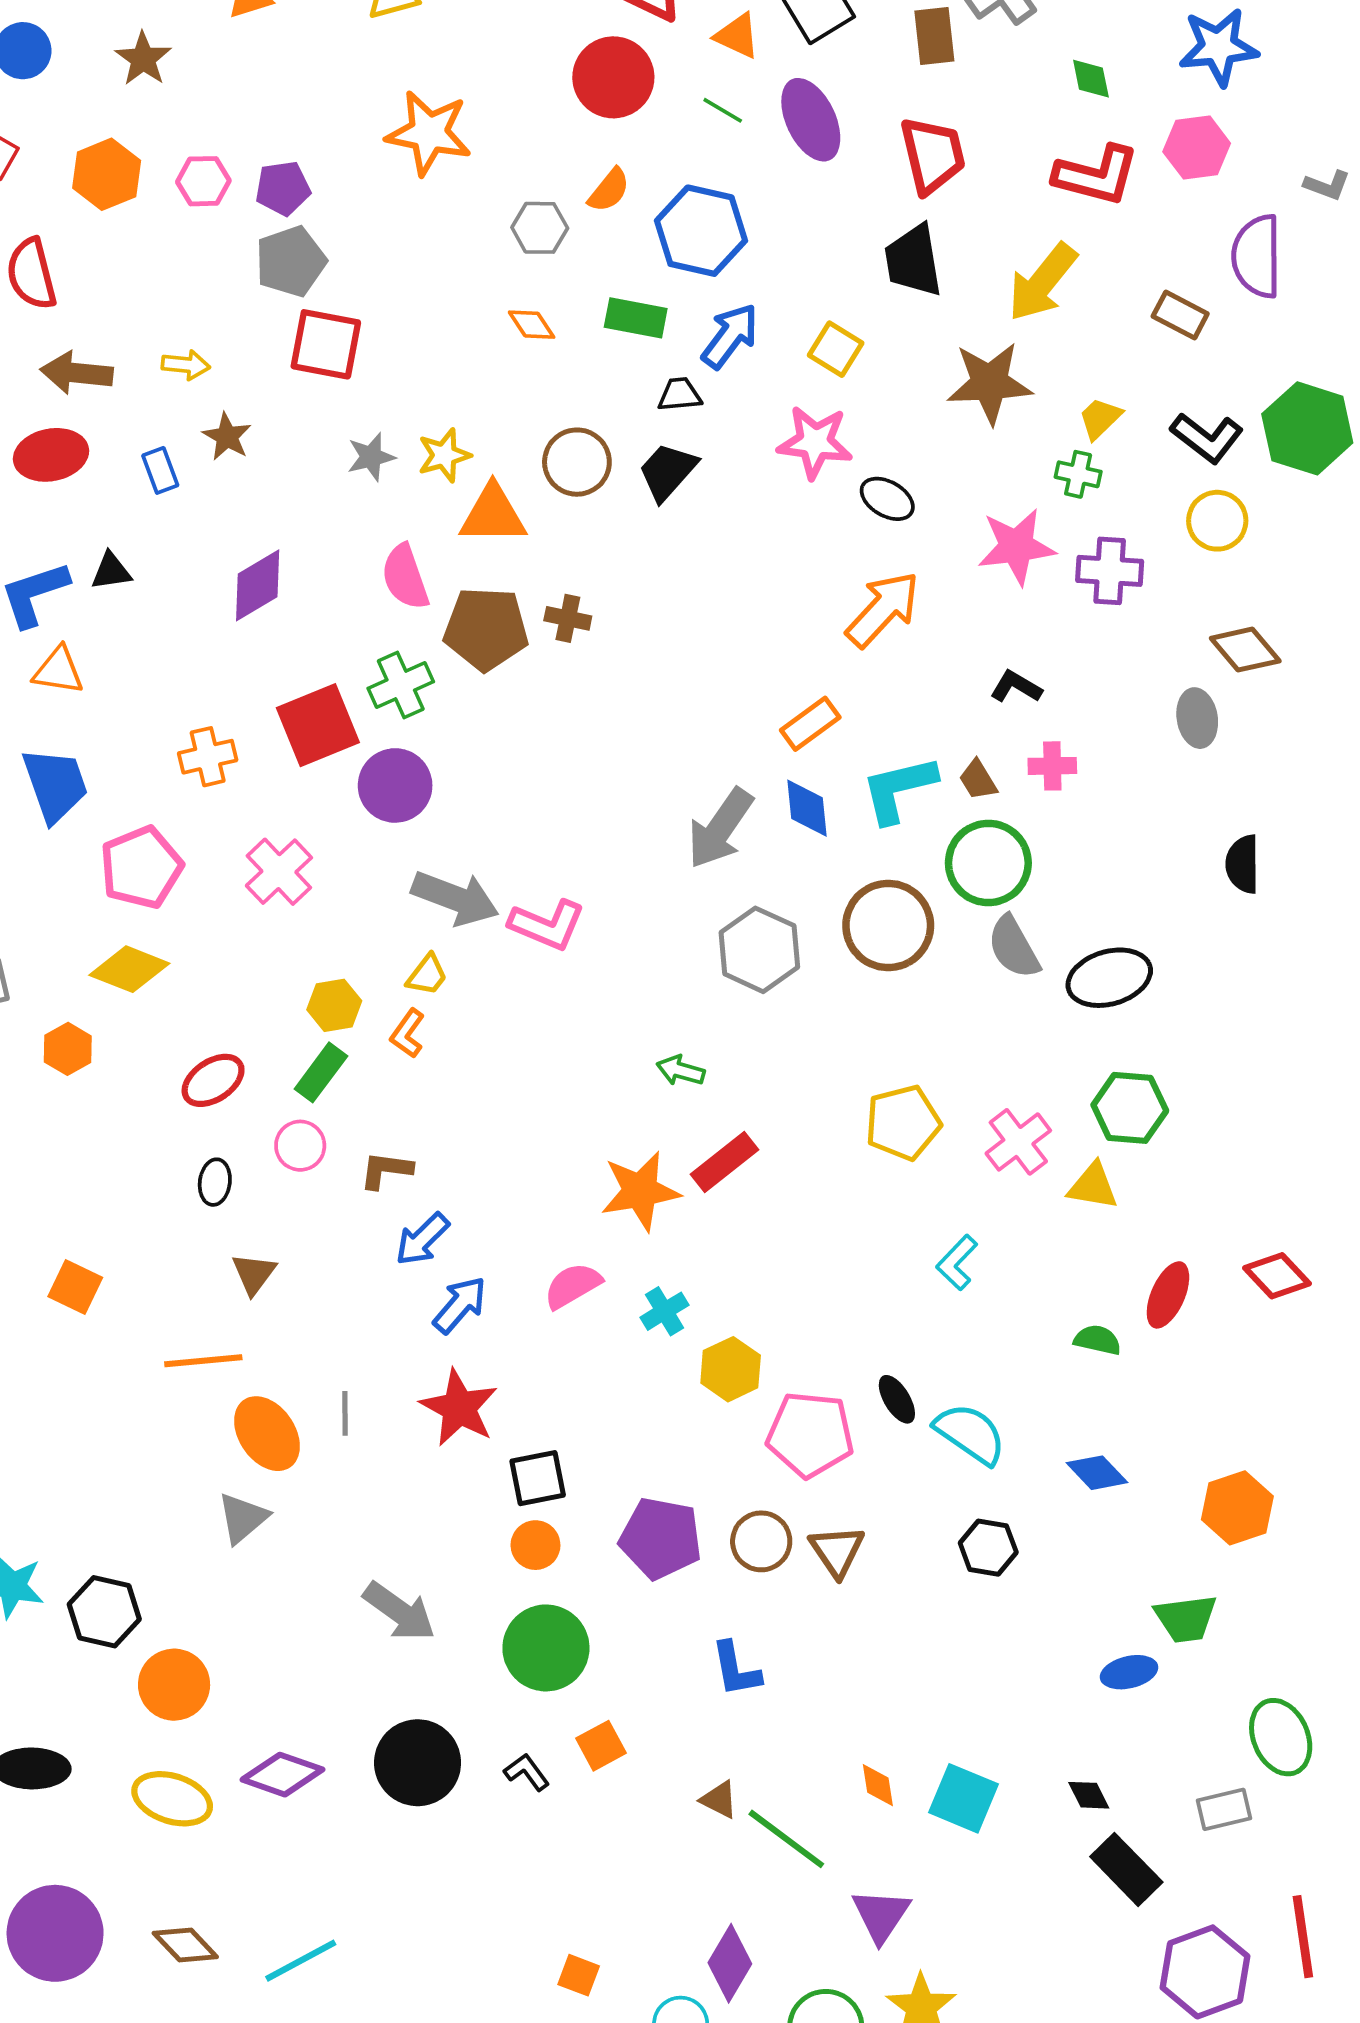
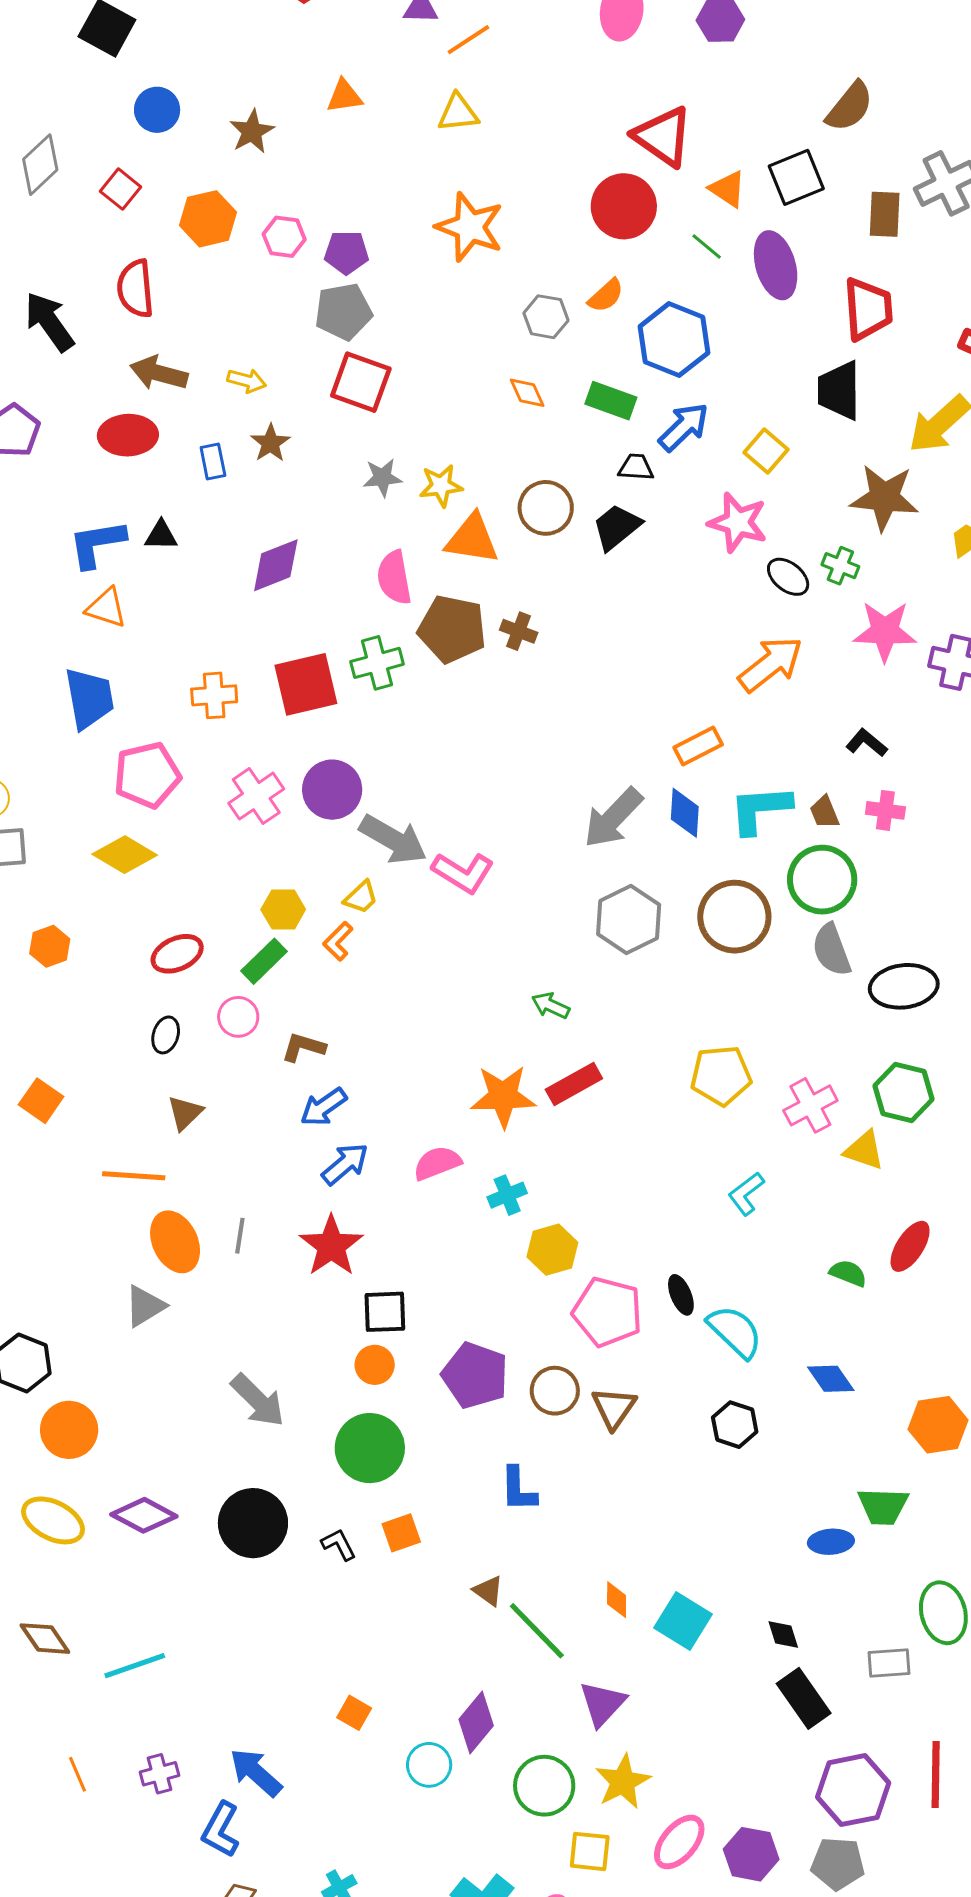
green cross: (1078, 474) -> (840, 566), moved
purple circle: (395, 785) -> (332, 790), moved
orange hexagon: (68, 1049) -> (50, 946), moved

